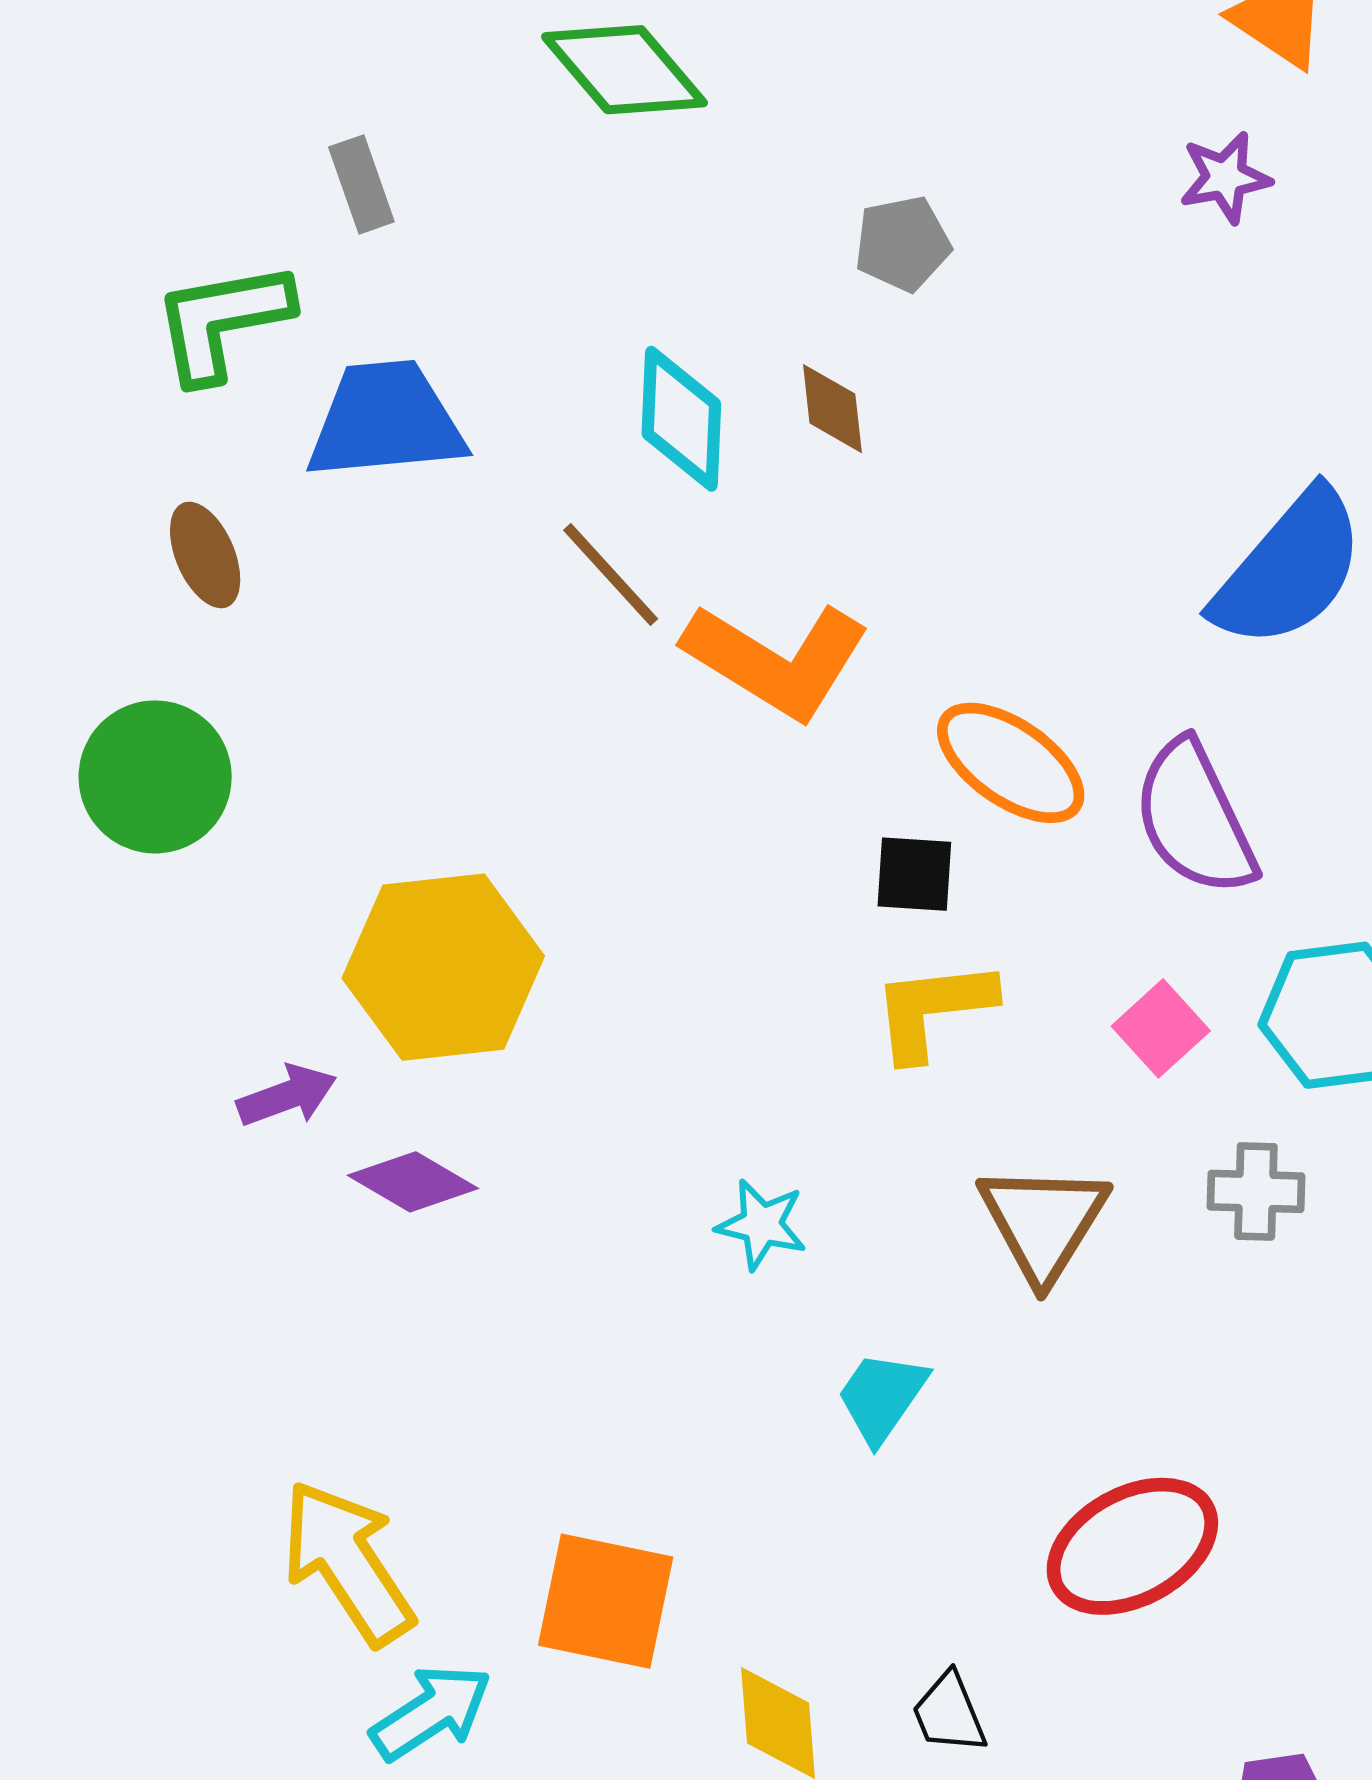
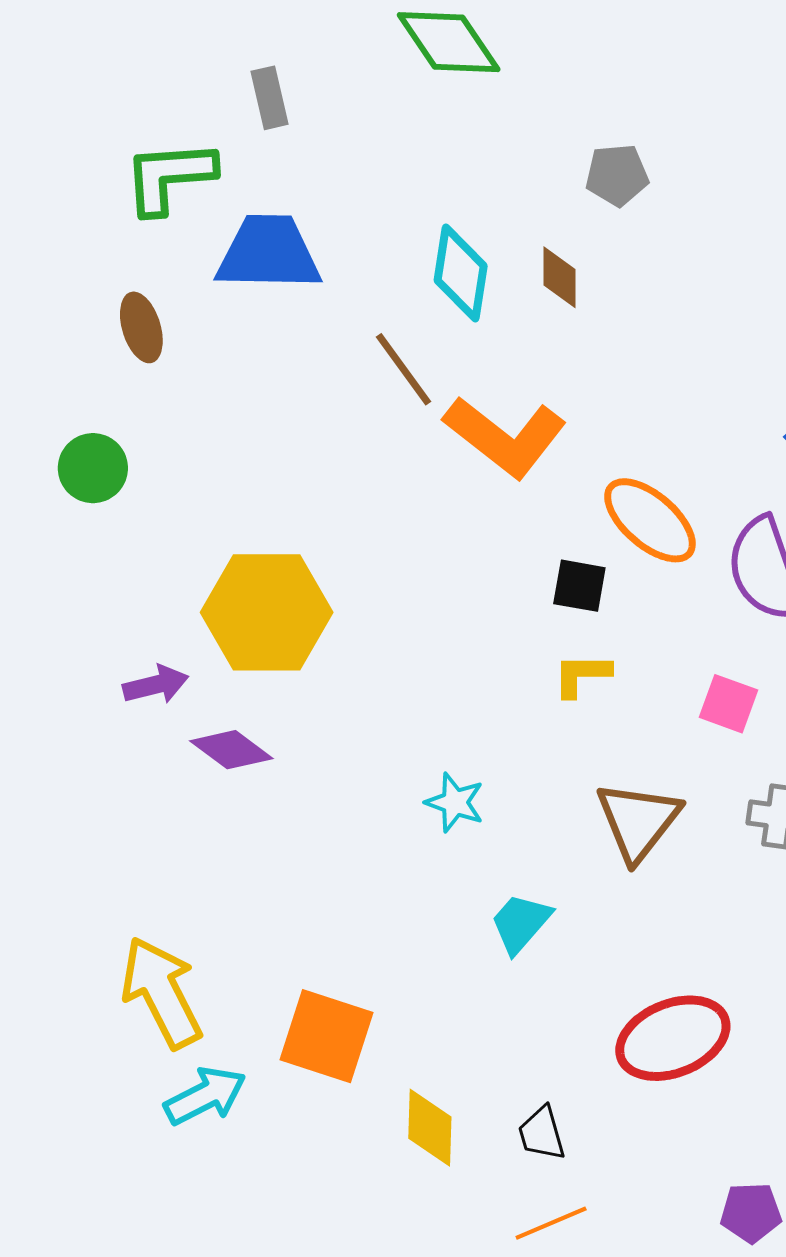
green circle: (155, 777) -> (93, 468), size x0.7
yellow L-shape: (933, 1009) -> (582, 675), size x0.7
pink square: (1161, 1028) -> (728, 704), turned -34

